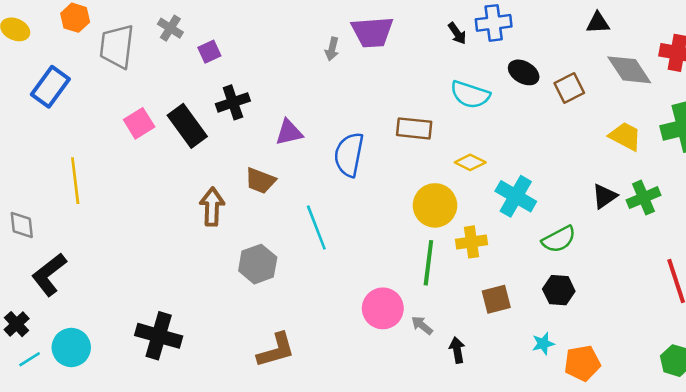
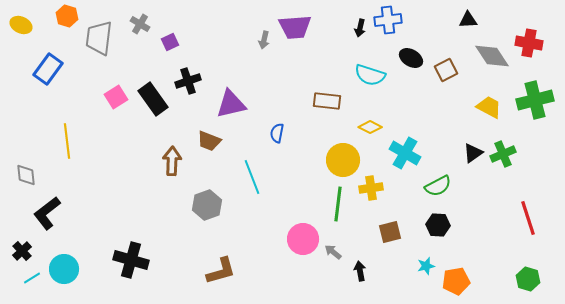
black arrow: (457, 33) -> (360, 28), turned 48
purple triangle: (289, 132) -> (231, 104), size x1.4
blue semicircle: (349, 155) -> (277, 133), moved, size x0.6

